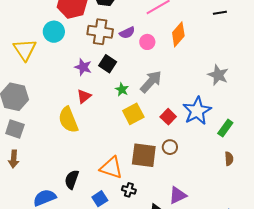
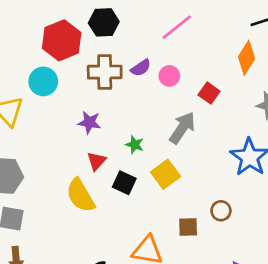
orange diamond: (178, 34) -> (247, 58), moved
black square: (108, 64) -> (124, 183), moved
green star: (122, 89) -> (135, 145), moved
red square: (168, 117) -> (209, 93), moved
brown square: (144, 155) -> (188, 227), size x0.6

